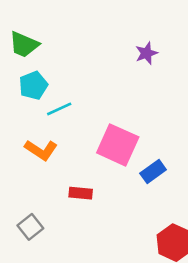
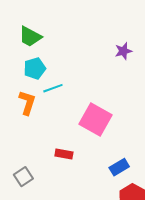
orange L-shape: (41, 150) -> (27, 103), moved, turned -110
blue rectangle: (153, 172) -> (119, 167), moved

